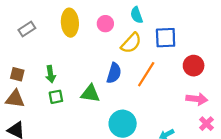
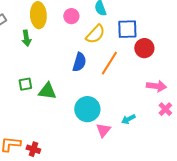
red circle: (194, 66) -> (144, 48), moved
green arrow: (51, 74) -> (26, 38), moved
green triangle: (90, 94) -> (47, 91), moved

